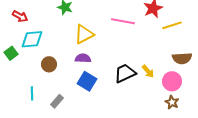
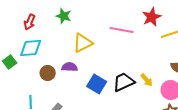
red arrow: (20, 16) -> (30, 22), moved, turned 84
purple semicircle: (83, 58) -> (70, 67), moved
blue square: (87, 81) -> (97, 84), moved

